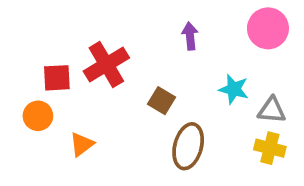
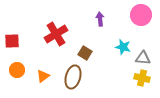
red square: (57, 78) -> (12, 41), moved
orange circle: (38, 116) -> (17, 70), moved
brown ellipse: (188, 146) -> (73, 77), moved

